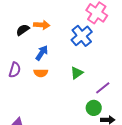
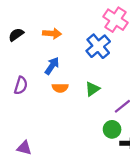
black semicircle: (23, 30) -> (16, 35), moved
orange semicircle: (41, 73) -> (60, 88), moved

